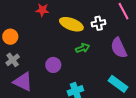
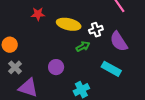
white cross: (99, 23) -> (96, 30), moved
cyan rectangle: (118, 84) -> (111, 69), moved

